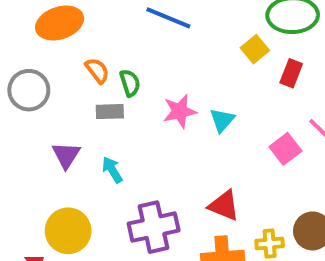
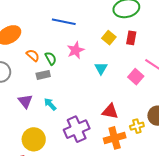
yellow square: (255, 49) -> (109, 38), moved
pink star: (180, 111) -> (76, 50), moved

